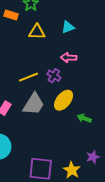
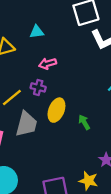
cyan triangle: (68, 27) -> (37, 32), turned 32
green arrow: (84, 118) -> (84, 122), turned 56

